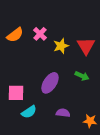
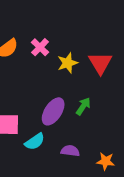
green arrow: (82, 76) -> (83, 106), moved, turned -80
cyan semicircle: (29, 112) -> (35, 142), moved

